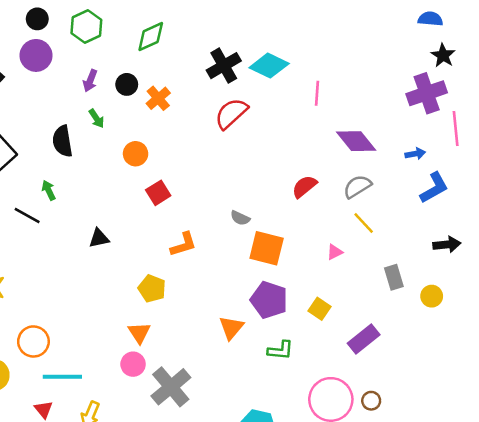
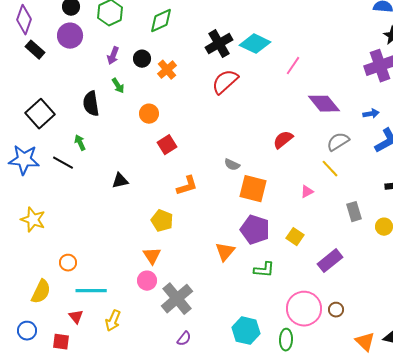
pink line: (317, 93) -> (293, 66), turned 30
gray semicircle: (357, 186) -> (338, 142), moved
orange circle: (33, 341) -> (68, 263), size x0.7

